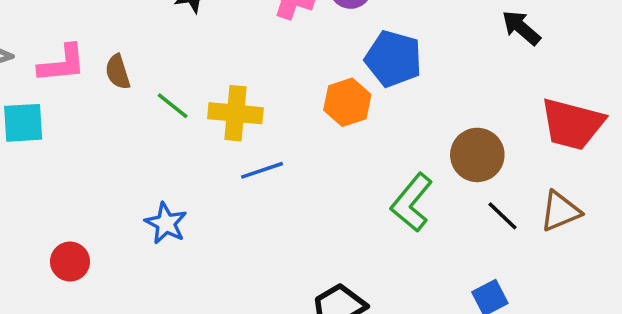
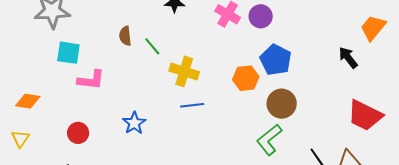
pink L-shape: (62, 64) -> (91, 80), moved
green line: (173, 106) -> (152, 46), moved
brown circle: (477, 155) -> (282, 104), moved

